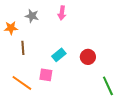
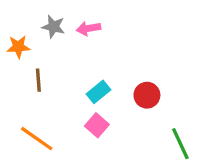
pink arrow: (62, 13) -> (88, 28), moved, turned 72
pink square: (46, 75) -> (97, 125), moved, turned 32

